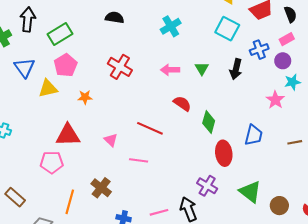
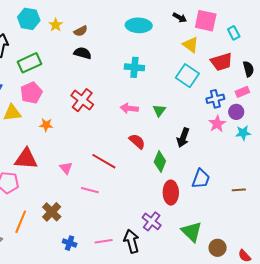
cyan cross: (171, 26) -> (134, 67), turned 30
black arrow: (236, 69) -> (183, 138), moved
pink star: (275, 100) -> (217, 124), moved

